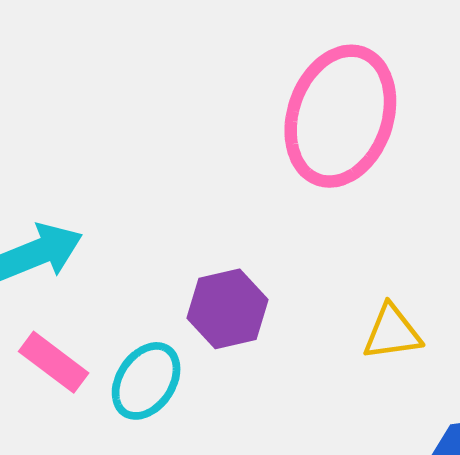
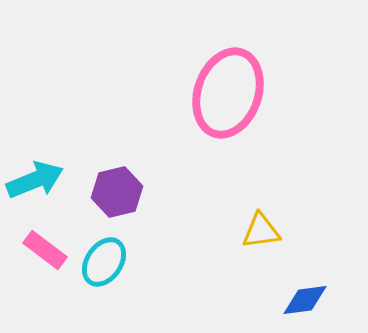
purple hexagon: (228, 309) -> (117, 192), moved

